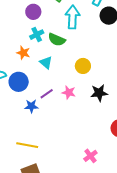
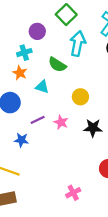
cyan cross: (37, 35) -> (24, 53), moved
cyan triangle: (46, 62) -> (42, 87), turned -32
blue star: (31, 106) -> (21, 140), moved

